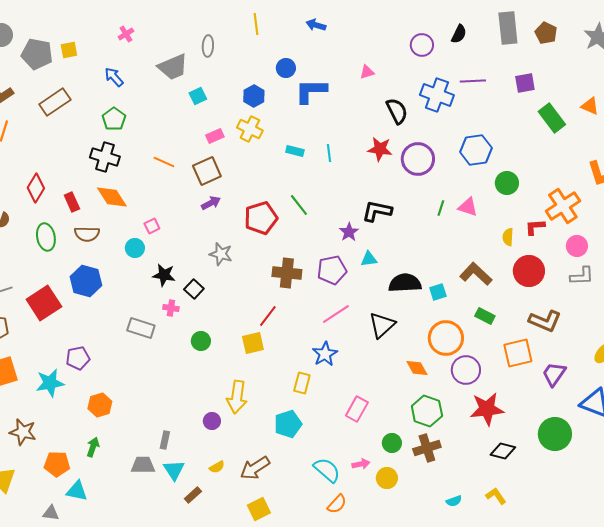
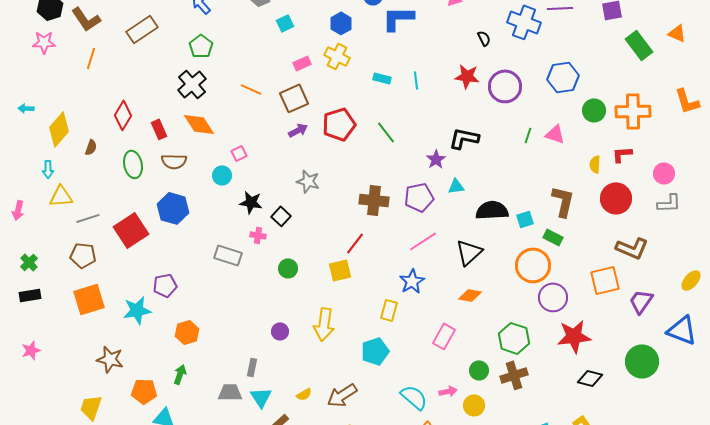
black semicircle: (397, 111) -> (484, 38), size x0.6
black cross: (105, 157) -> (192, 84), turned 32
orange cross: (563, 206) -> (633, 111), moved, turned 32
red pentagon: (261, 218) -> (339, 124), moved
brown L-shape: (476, 274) -> (563, 201), turned 60
green rectangle: (485, 316) -> (553, 237), moved
orange diamond: (417, 368) -> (470, 295), moved, turned -50
purple circle: (212, 421) -> (280, 331), moved

